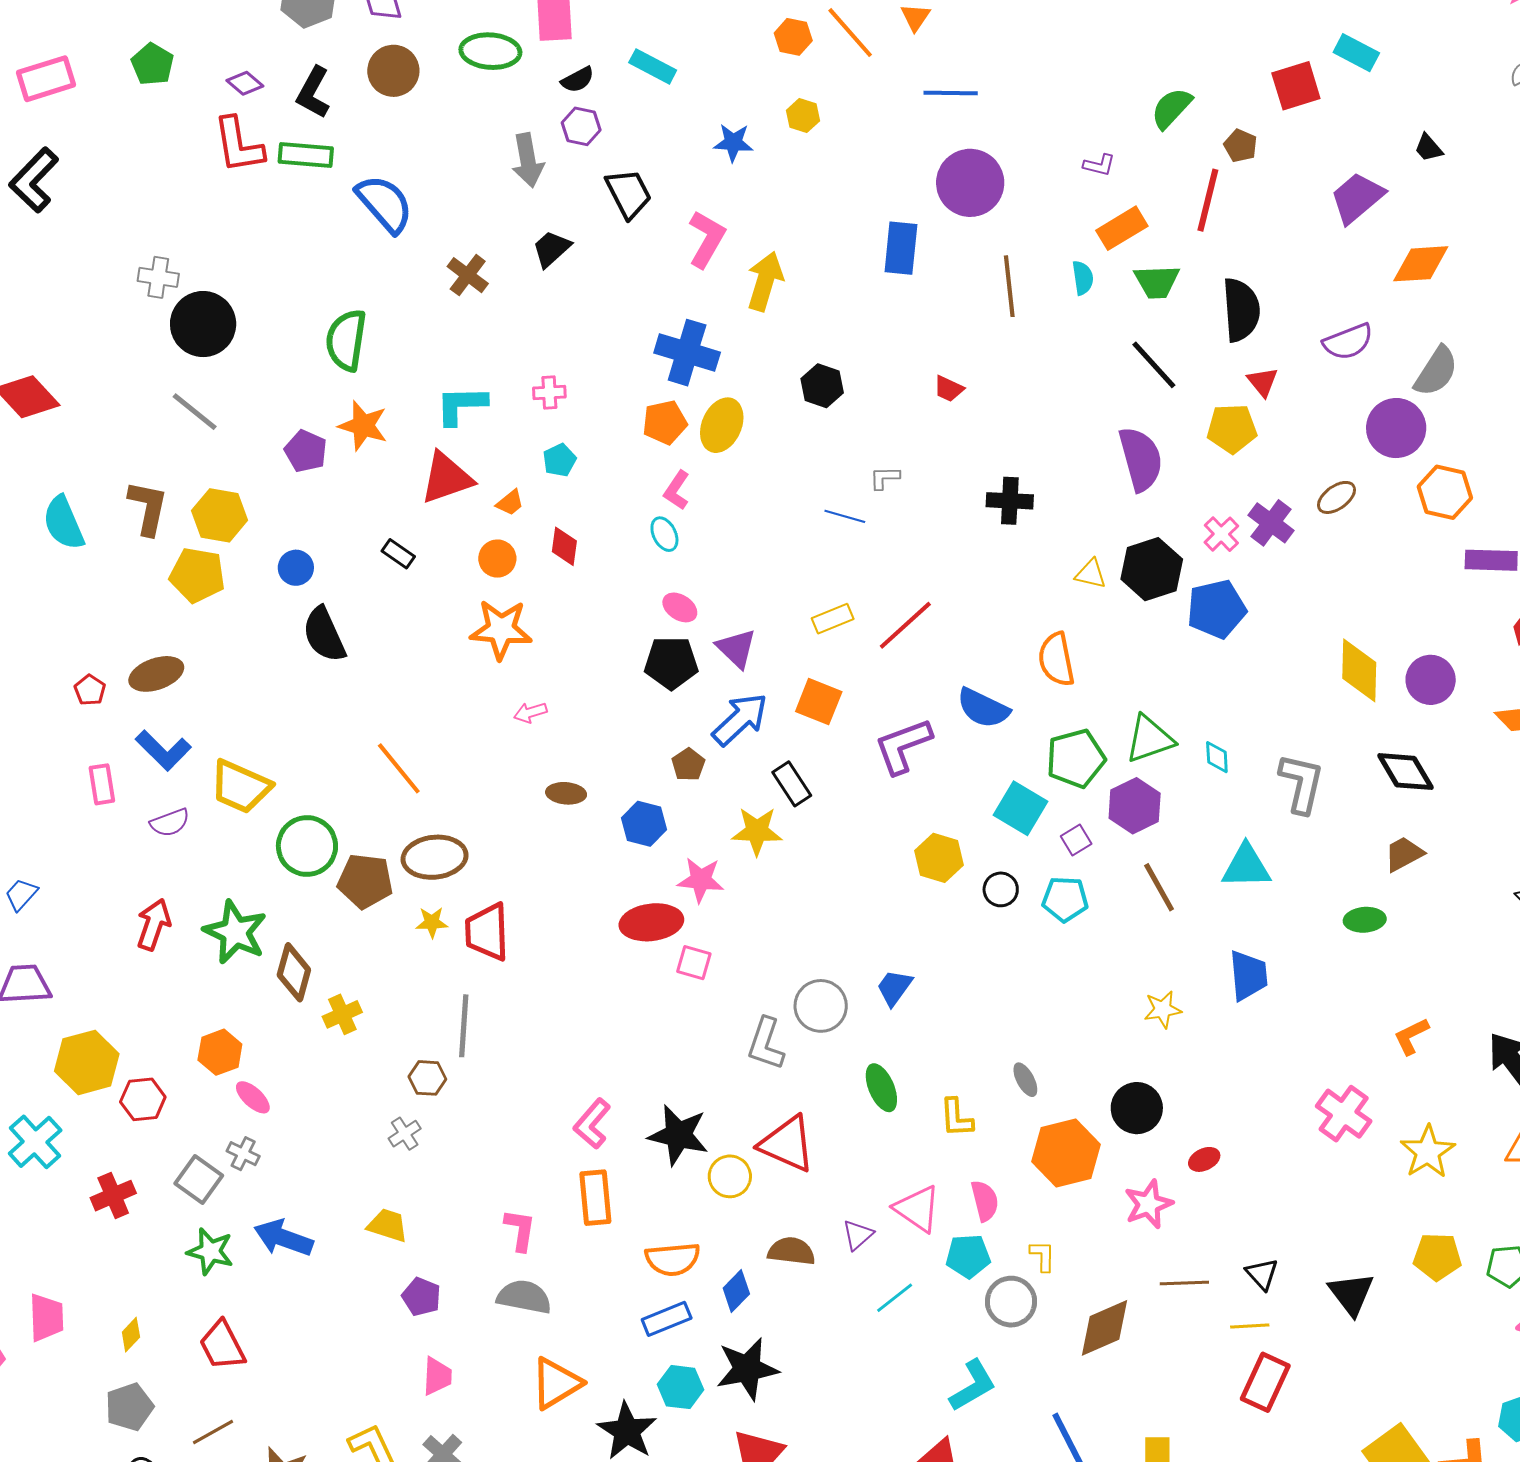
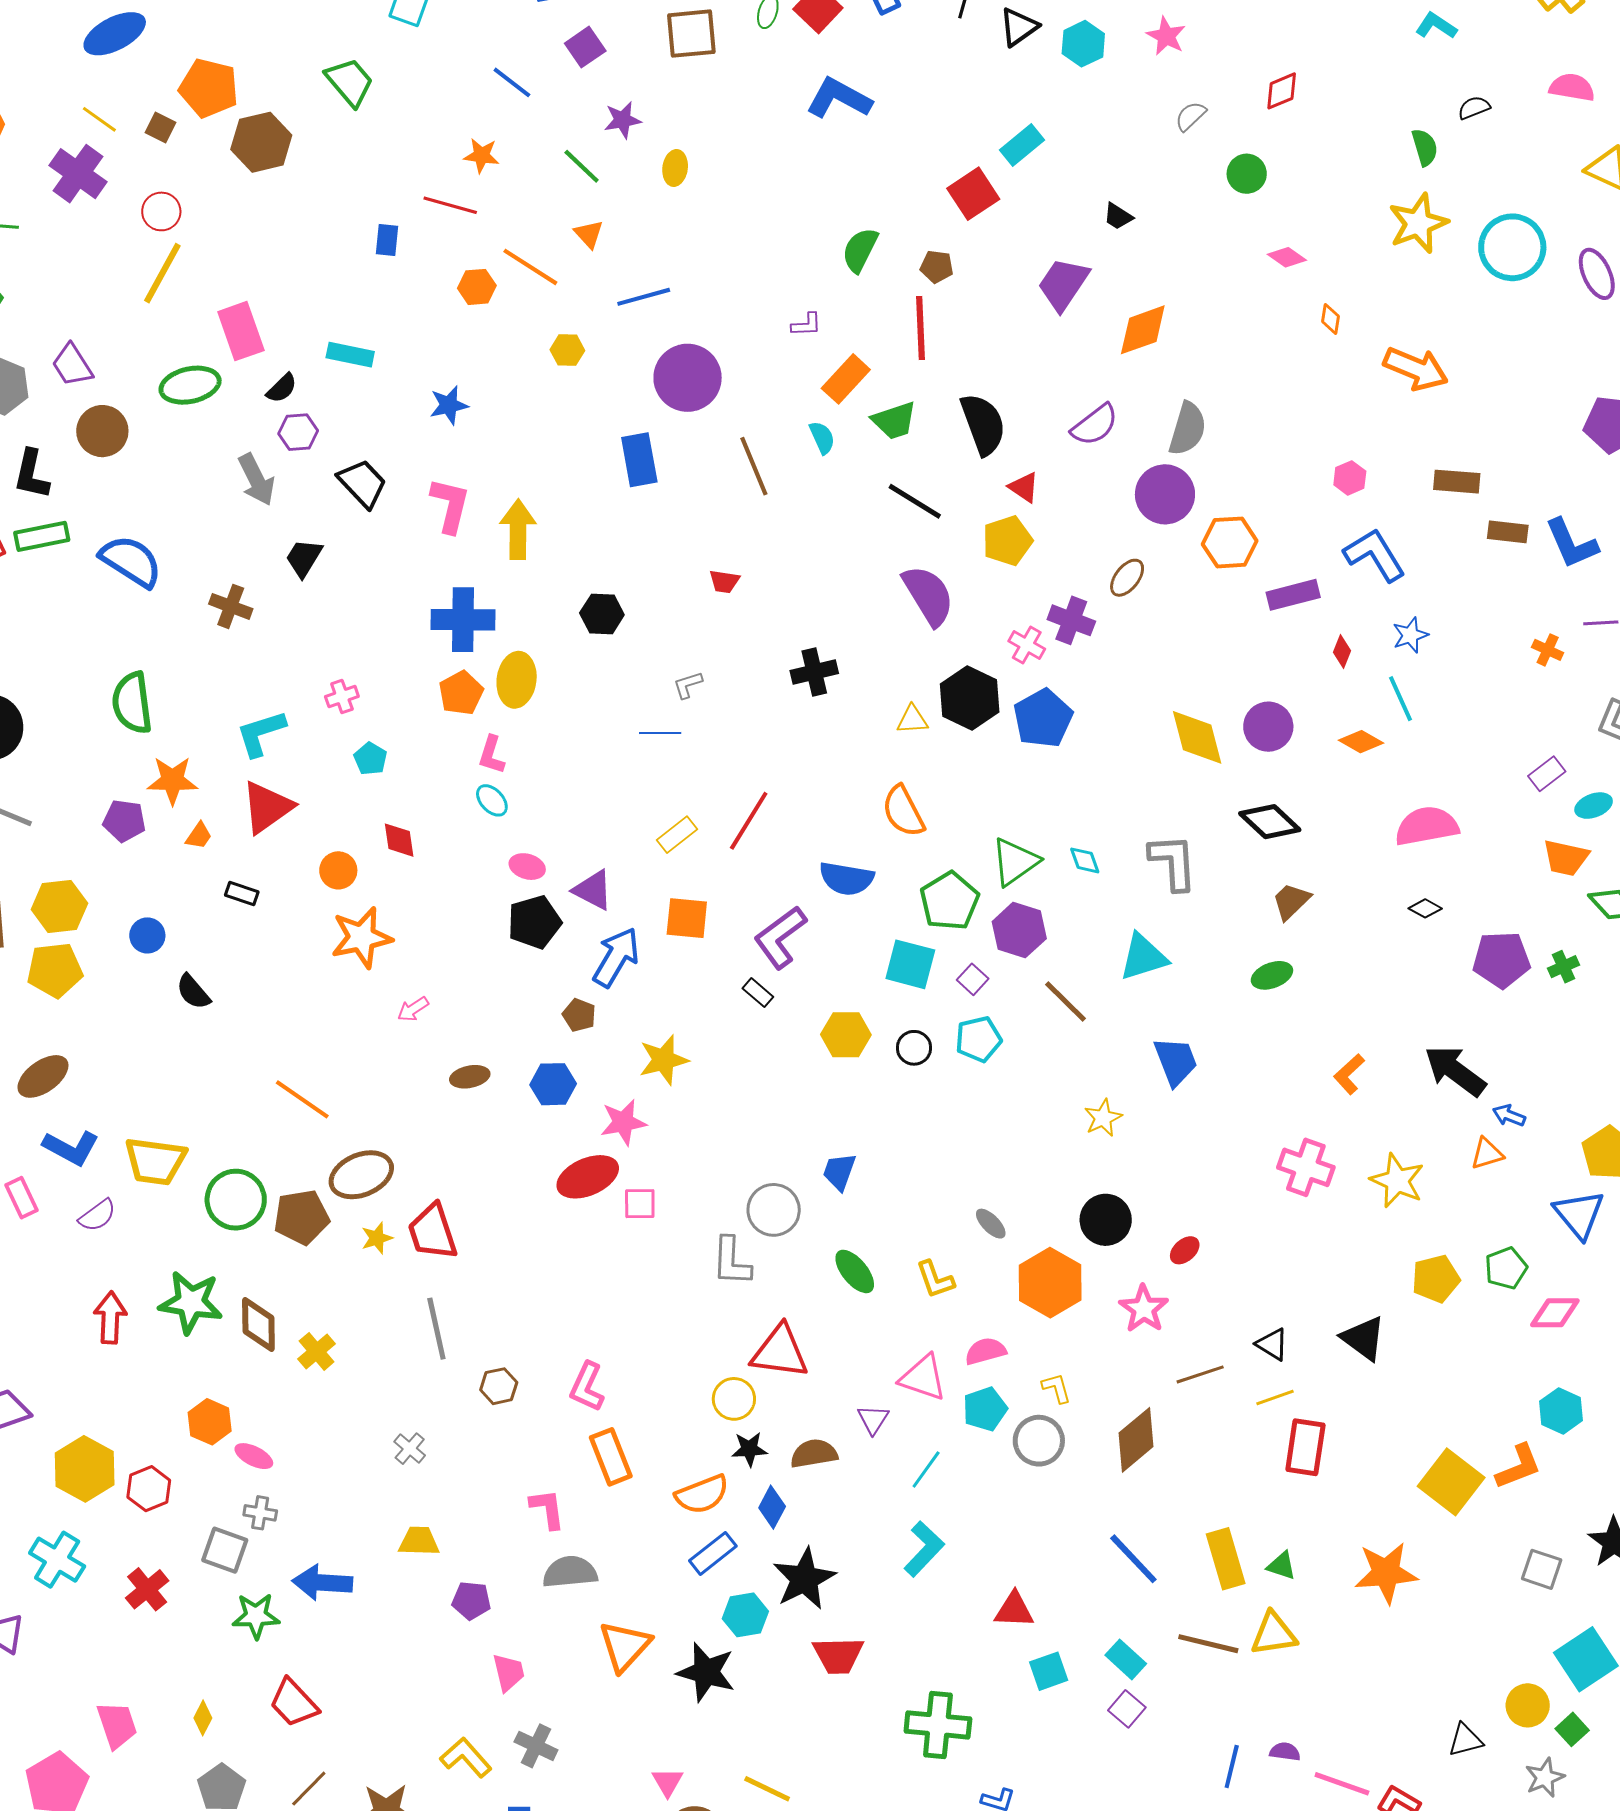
cyan rectangle: (1356, 53) -> (1022, 145), turned -51
yellow hexagon: (803, 116) -> (567, 350), moved
orange trapezoid: (510, 503) -> (199, 836), moved
black semicircle: (324, 635) -> (193, 992), size x0.7
black rectangle: (792, 784) -> (758, 993), moved, size x0.7
brown hexagon: (427, 1078) -> (499, 1386), moved
black star: (678, 1135) -> (749, 1449), moved, size x0.6
pink semicircle: (985, 1201) -> (986, 1351), turned -75
cyan L-shape: (973, 1386) -> (924, 1549), moved

